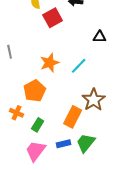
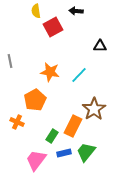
orange star: (50, 63) -> (50, 72), turned 30
green rectangle: (38, 125) -> (52, 136), moved

